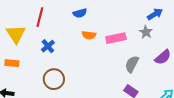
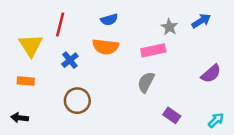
gray star: (146, 32) -> (169, 27), moved
orange semicircle: (89, 35) -> (106, 47), moved, size x1.5
gray semicircle: (132, 64) -> (146, 82), moved

